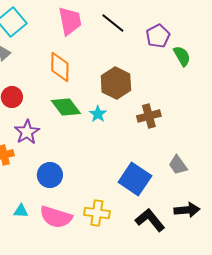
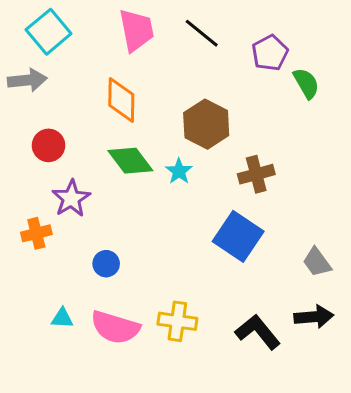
gray trapezoid: (178, 165) -> (317, 262), moved
blue circle: (50, 175) -> (106, 264), size x0.7
blue square: (135, 179) -> (238, 236), moved

